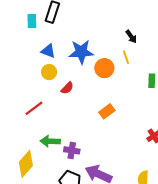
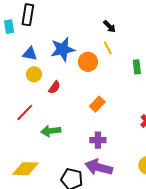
green arrow: (50, 141) -> (51, 131), moved
purple cross: (72, 150) -> (98, 140), moved
yellow diamond: (26, 164) -> (25, 169), turned 60

